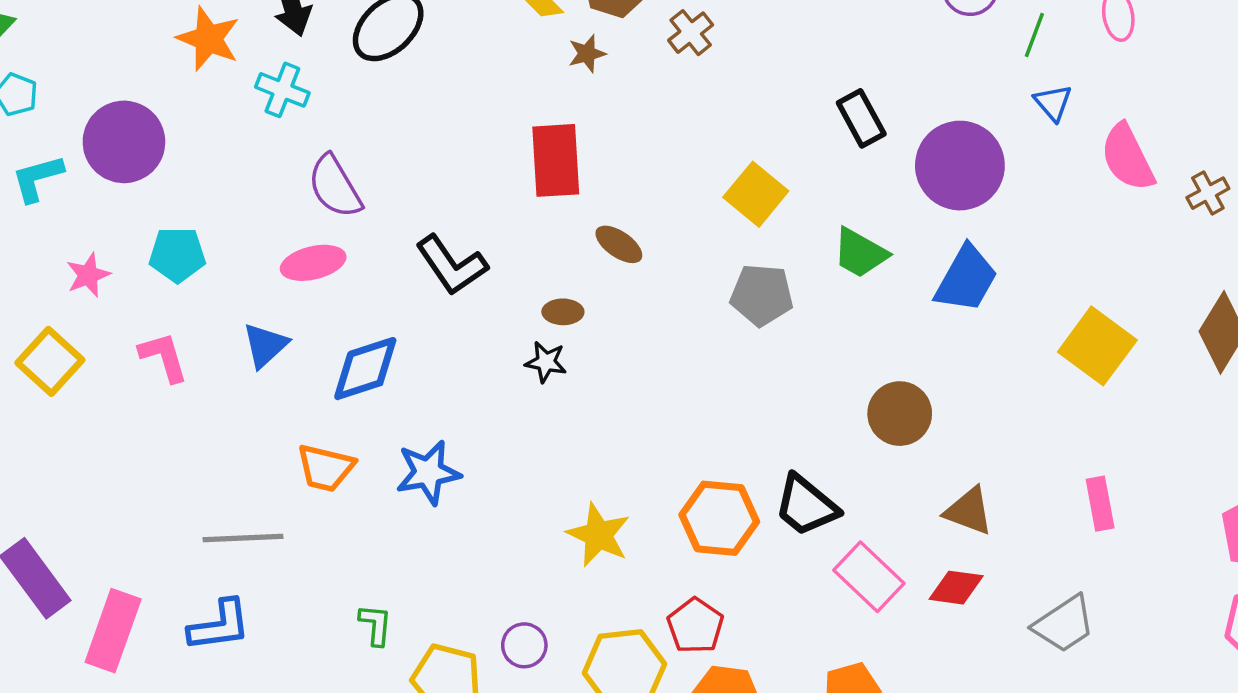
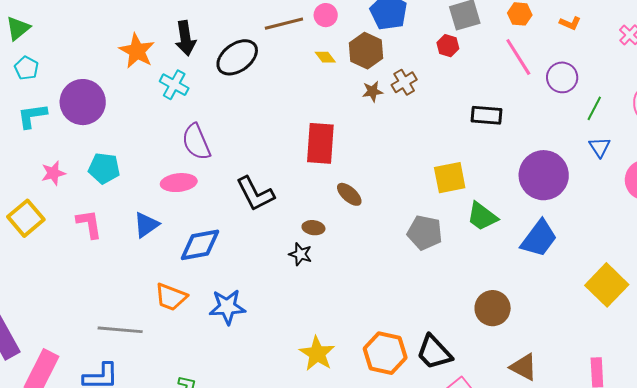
brown star: (587, 54) -> (372, 91), moved
black rectangle: (861, 118) -> (486, 115), moved, turned -64
yellow square: (756, 194) -> (450, 178), moved, turned 32

